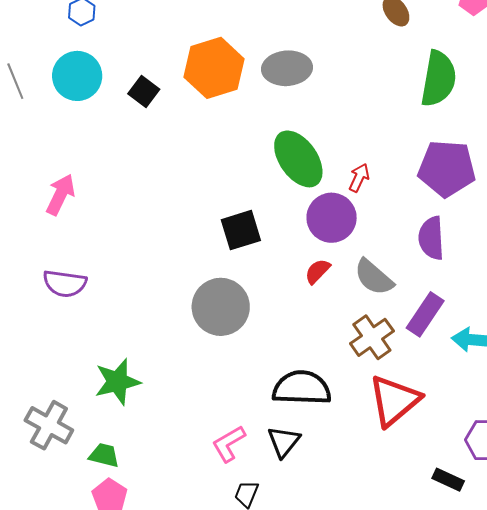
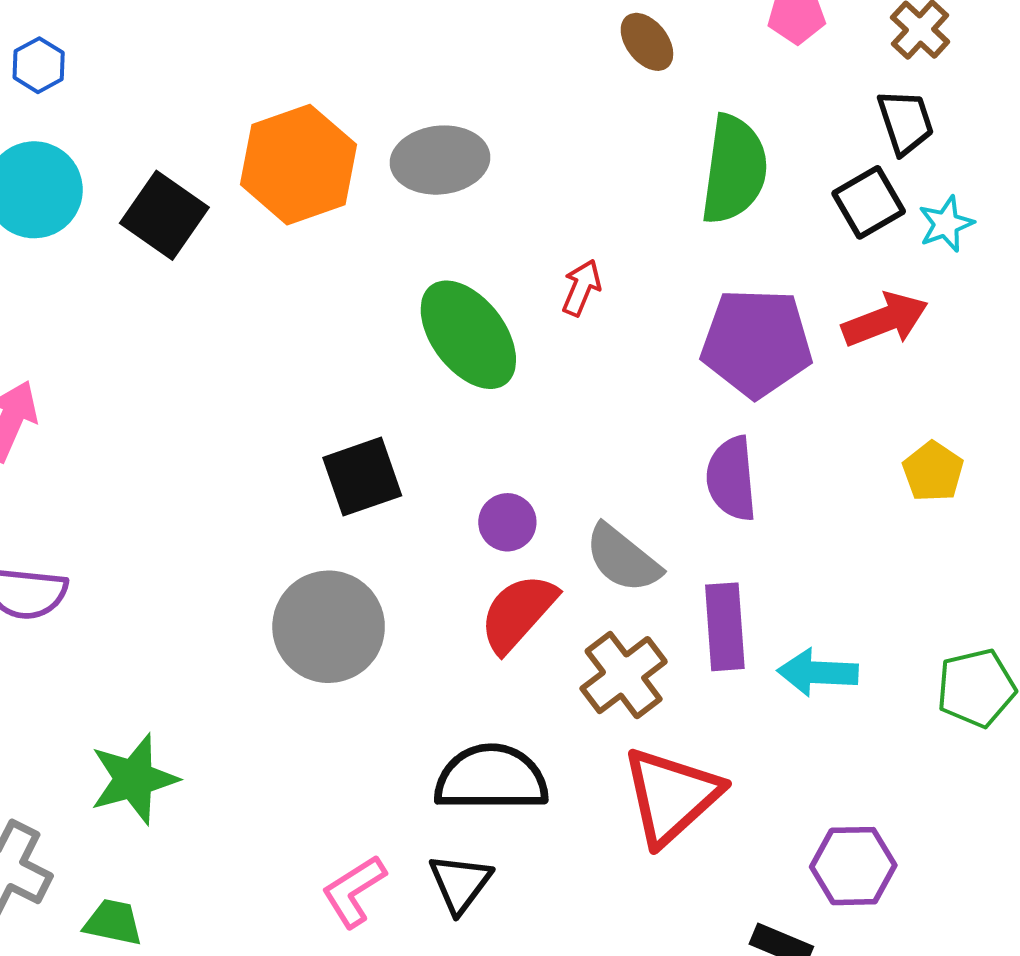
black square: (144, 92) -> (164, 215), size x1.4
red arrow: (359, 178) -> (581, 288), moved
purple circle: (332, 218) -> (507, 522), moved, size x0.6
red semicircle: (317, 271) -> (518, 613), moved, size x1.6
purple rectangle: (425, 314) -> (725, 627), turned -36

